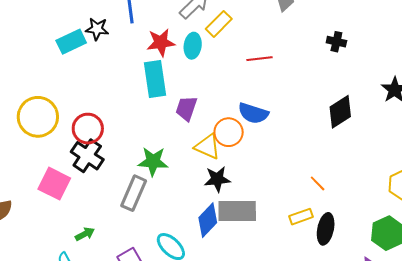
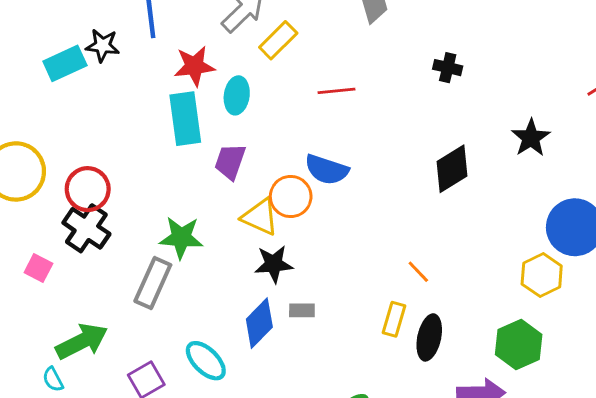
cyan ellipse: (193, 46) -> (237, 95), moved
pink square: (54, 184) -> (38, 268), size x0.6
gray rectangle: (237, 211) -> (302, 310), size x0.5
yellow rectangle: (301, 217) -> (394, 319), turned -55
green arrow: (85, 234) -> (82, 341), size x1.8

